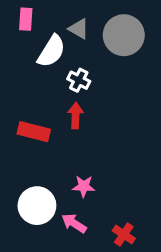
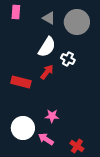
white semicircle: (51, 51) -> (47, 47), moved
white cross: (79, 80) -> (68, 59), moved
red arrow: (76, 116) -> (47, 72), turned 35

